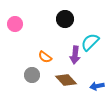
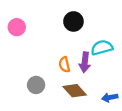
cyan semicircle: (90, 42) -> (102, 48), turned 30
orange semicircle: (45, 57) -> (64, 65), moved, turned 40

